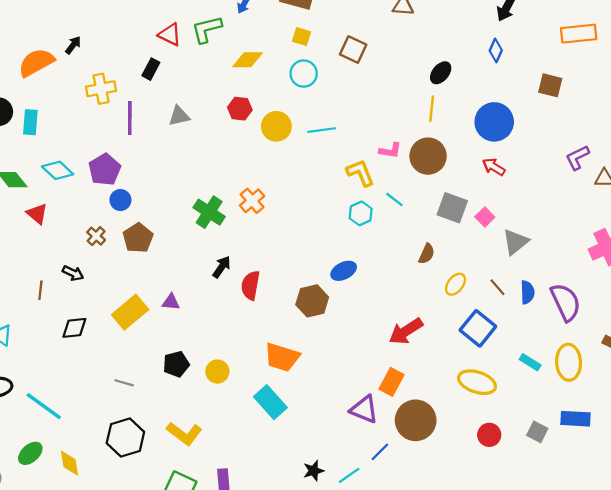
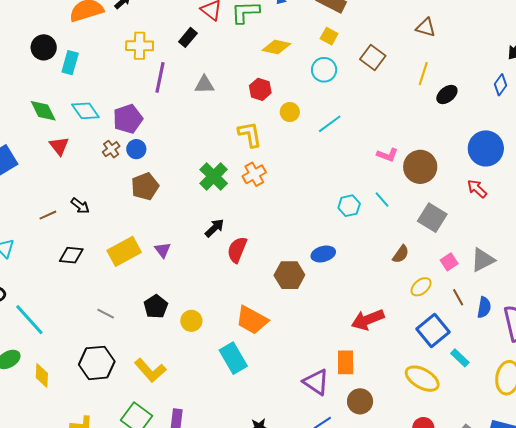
yellow line: (432, 109) -> (423, 74), moved
yellow circle: (276, 126) -> (290, 112), size x0.7
cyan line: (322, 130) -> (330, 124), turned -40
yellow L-shape: (360, 173) -> (250, 134), moved
pink square: (485, 217) -> (449, 262), moved
brown cross: (96, 236) -> (111, 149), moved
brown line: (40, 290) -> (48, 215), turned 48
purple triangle: (171, 302) -> (163, 250), turned 36
cyan rectangle: (530, 362) -> (460, 358), moved
black pentagon: (176, 364) -> (156, 307), turned -30
orange rectangle: (391, 382) -> (346, 362), turned -40
brown circle: (416, 420) -> (360, 401), size x0.7

